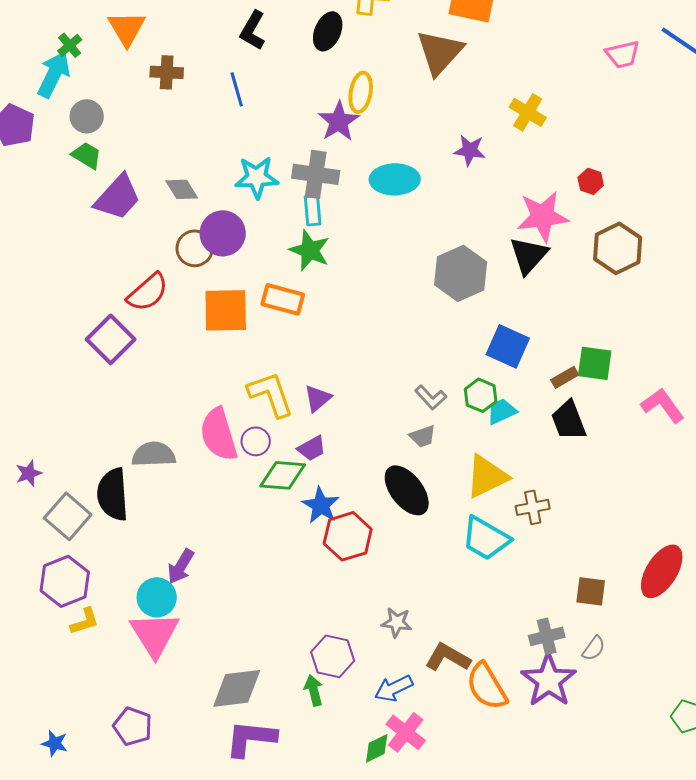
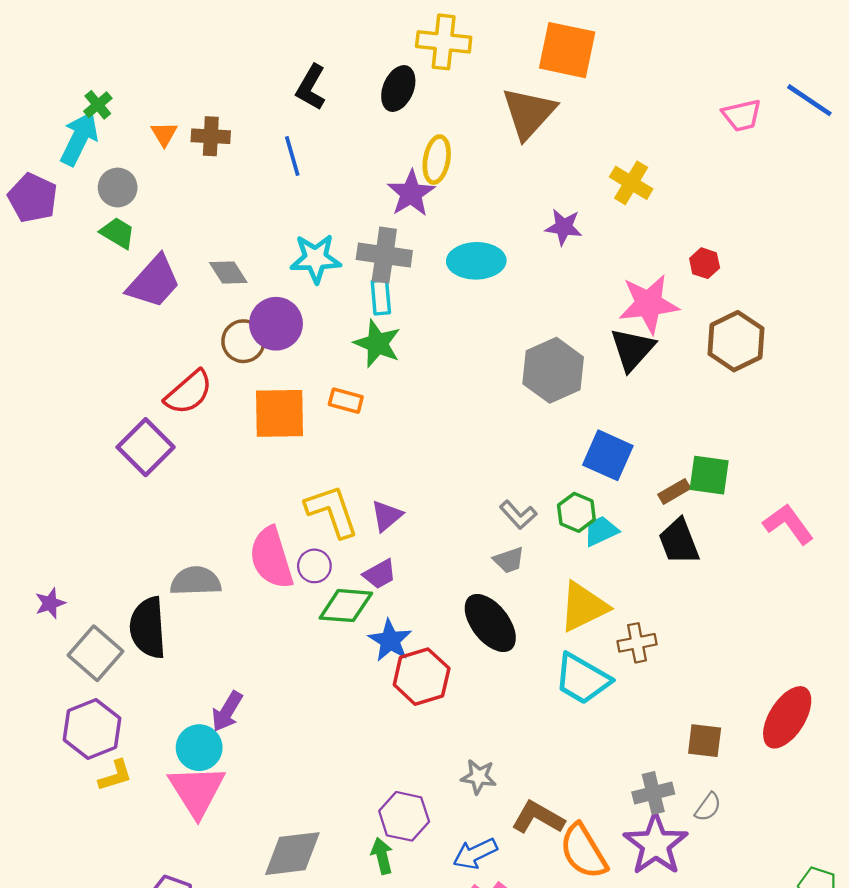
orange triangle: (127, 28) -> (164, 134), moved, size x0.6
orange rectangle: (283, 299) -> (346, 401), size x0.7

